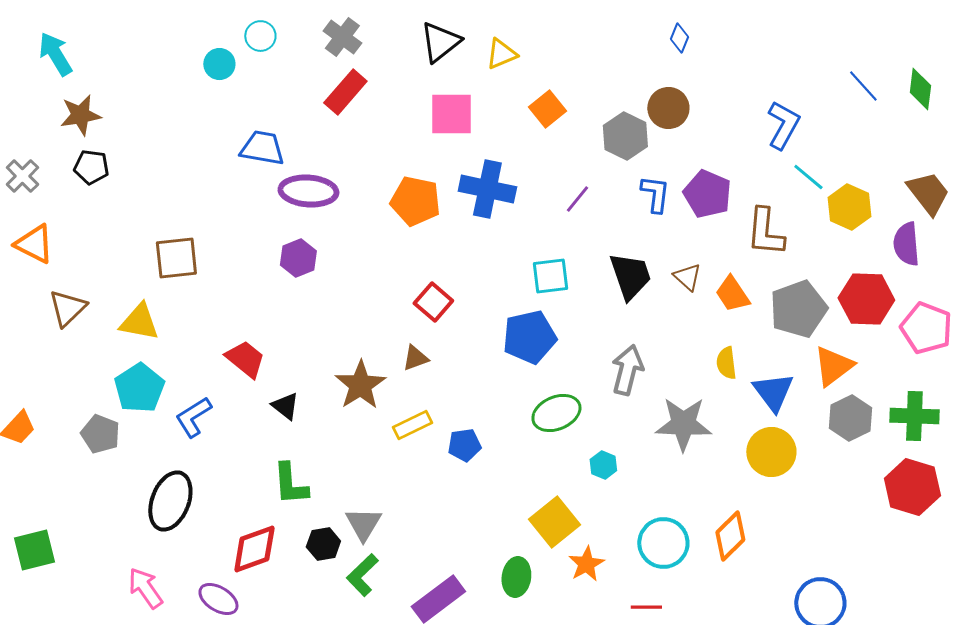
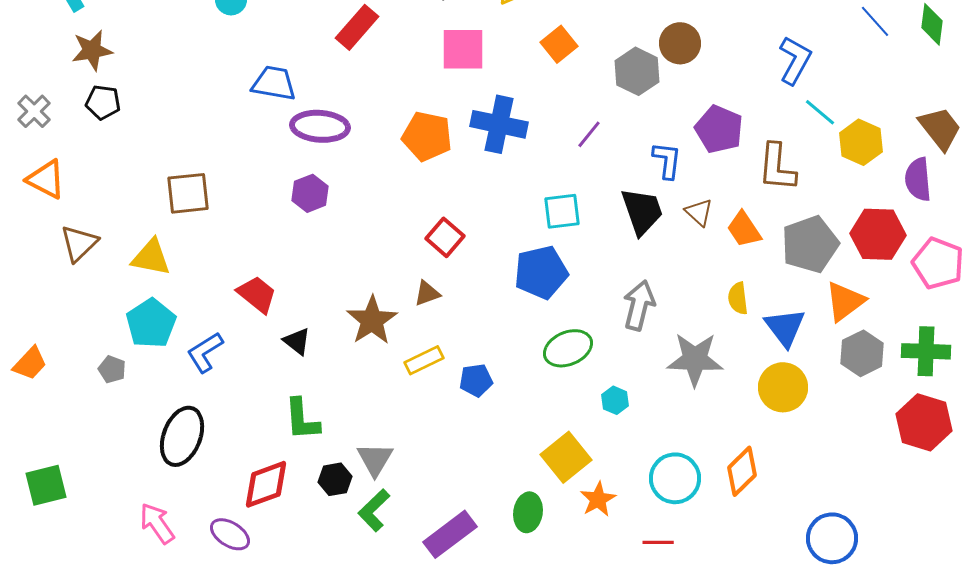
blue L-shape: (655, 194) -> (667, 160), moved
gray pentagon: (100, 434) -> (112, 369), size x0.7

